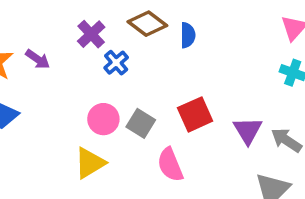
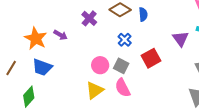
blue cross: (116, 63) -> (125, 40), moved
purple triangle: (248, 130) -> (181, 39), moved
pink semicircle: (170, 165) -> (123, 88), moved

